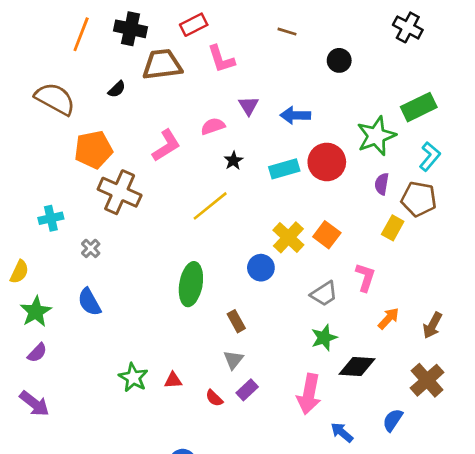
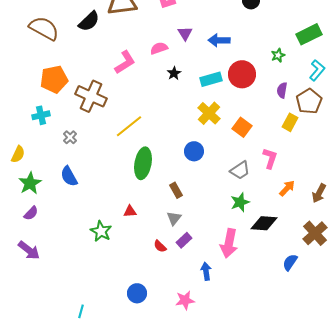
black semicircle: (117, 89) -> (89, 21), size x1.6
green star: (376, 136) -> (278, 55), size x0.5
orange pentagon: (93, 150) -> (54, 79), moved
brown pentagon: (419, 199) -> (309, 101), turned 30
yellow line: (210, 206) -> (129, 126), moved
yellow cross: (288, 237) -> (209, 113), moved
red triangle: (173, 380) -> (130, 211), moved
blue arrow: (342, 432) -> (206, 271), moved, turned 42

